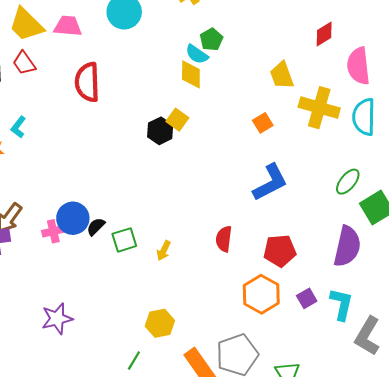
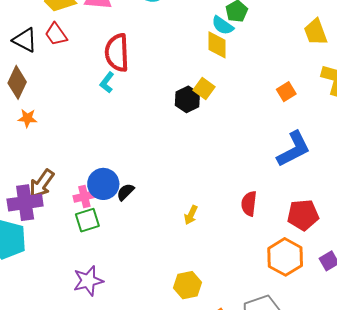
yellow trapezoid: (282, 75) -> (316, 32), moved
cyan L-shape: (18, 127) -> (107, 82), moved
green square: (124, 240) -> (87, 220), moved

